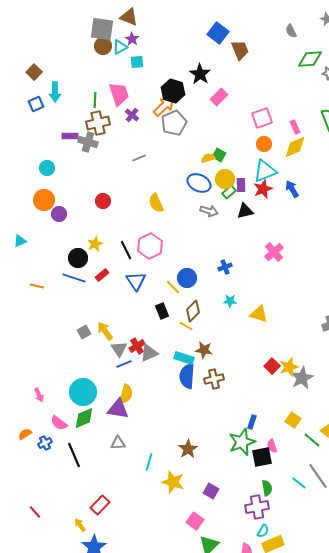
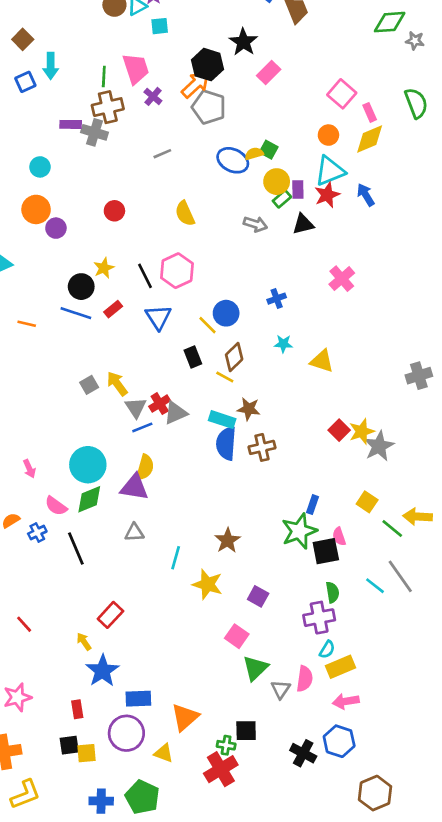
pink square: (262, 118) -> (342, 94), moved, turned -30
gray pentagon: (174, 123) -> (209, 107), turned -30
blue ellipse: (199, 183) -> (233, 160), moved

